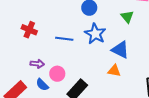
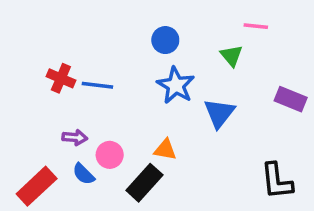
blue line: (64, 39) -> (97, 85), moved
blue triangle: (120, 50) -> (219, 113), turned 42
orange triangle: (114, 71) -> (165, 150), moved

